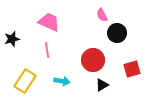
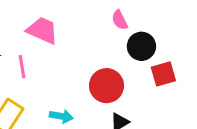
pink line: (47, 50) -> (22, 67), moved
red square: (132, 69) -> (163, 74), moved

